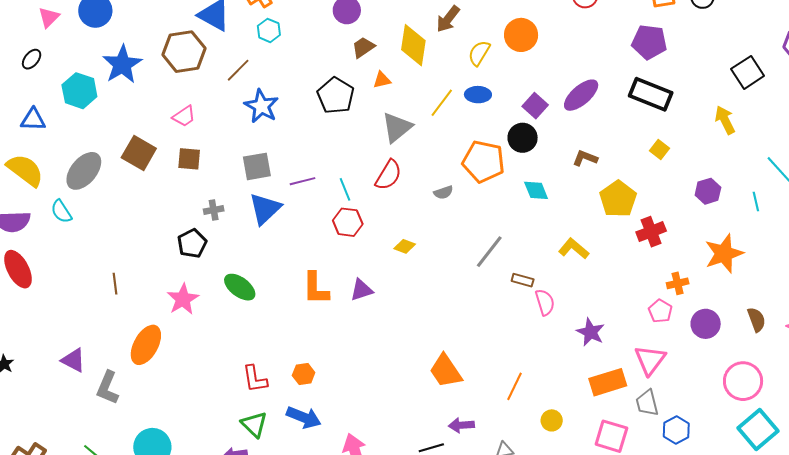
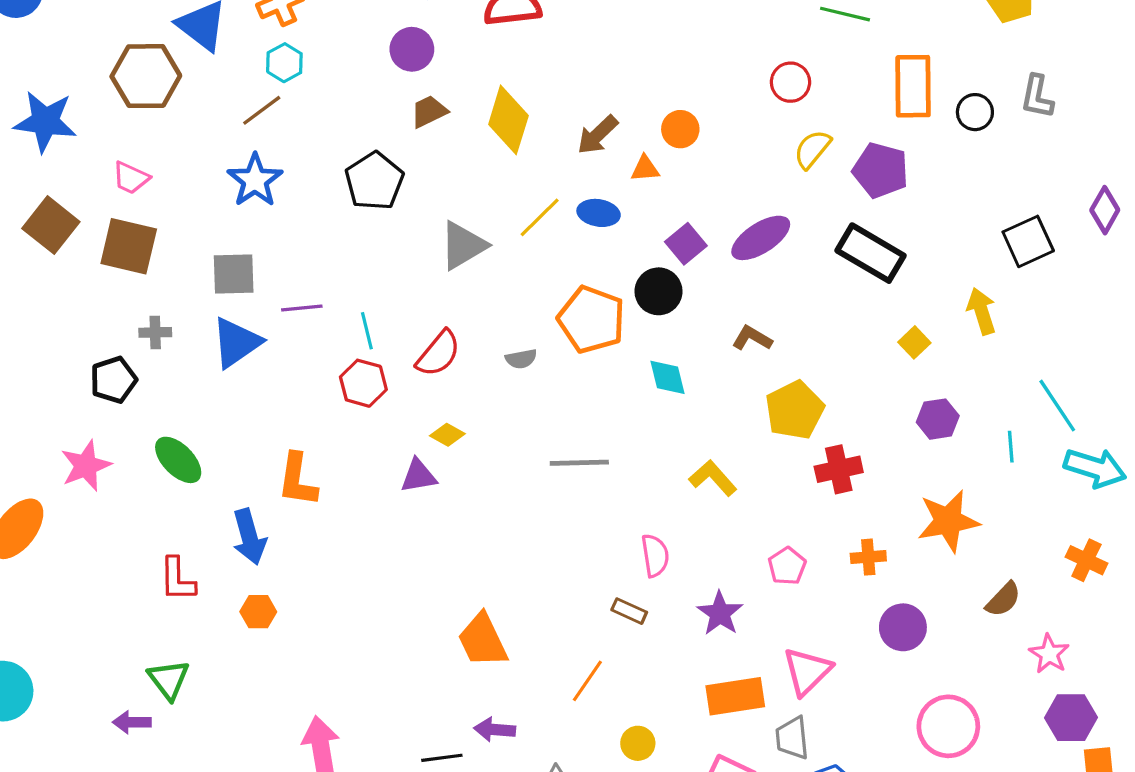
brown arrow: (448, 19) -> (598, 135), moved
orange circle: (521, 35) -> (680, 129), size x0.7
yellow semicircle: (479, 53) -> (812, 149), moved
blue star: (122, 64) -> (45, 122), moved, turned 30
brown line: (238, 70) -> (262, 110), moved
orange triangle: (382, 80) -> (645, 169), moved
pink trapezoid: (184, 116) -> (131, 178), turned 50
yellow square: (660, 150) -> (914, 342), moved
brown square: (189, 159) -> (129, 246), size x1.5
red semicircle: (388, 175) -> (438, 353), moved
gray line: (489, 252) -> (579, 463), turned 42
brown rectangle: (523, 280) -> (629, 611), moved
purple triangle: (361, 290) -> (418, 476), moved
pink pentagon: (660, 311) -> (787, 566), moved
brown semicircle: (756, 320) -> (1003, 599), moved, turned 55
red L-shape: (255, 379) -> (177, 579), moved
blue arrow: (304, 417) -> (249, 537), moved, turned 44

